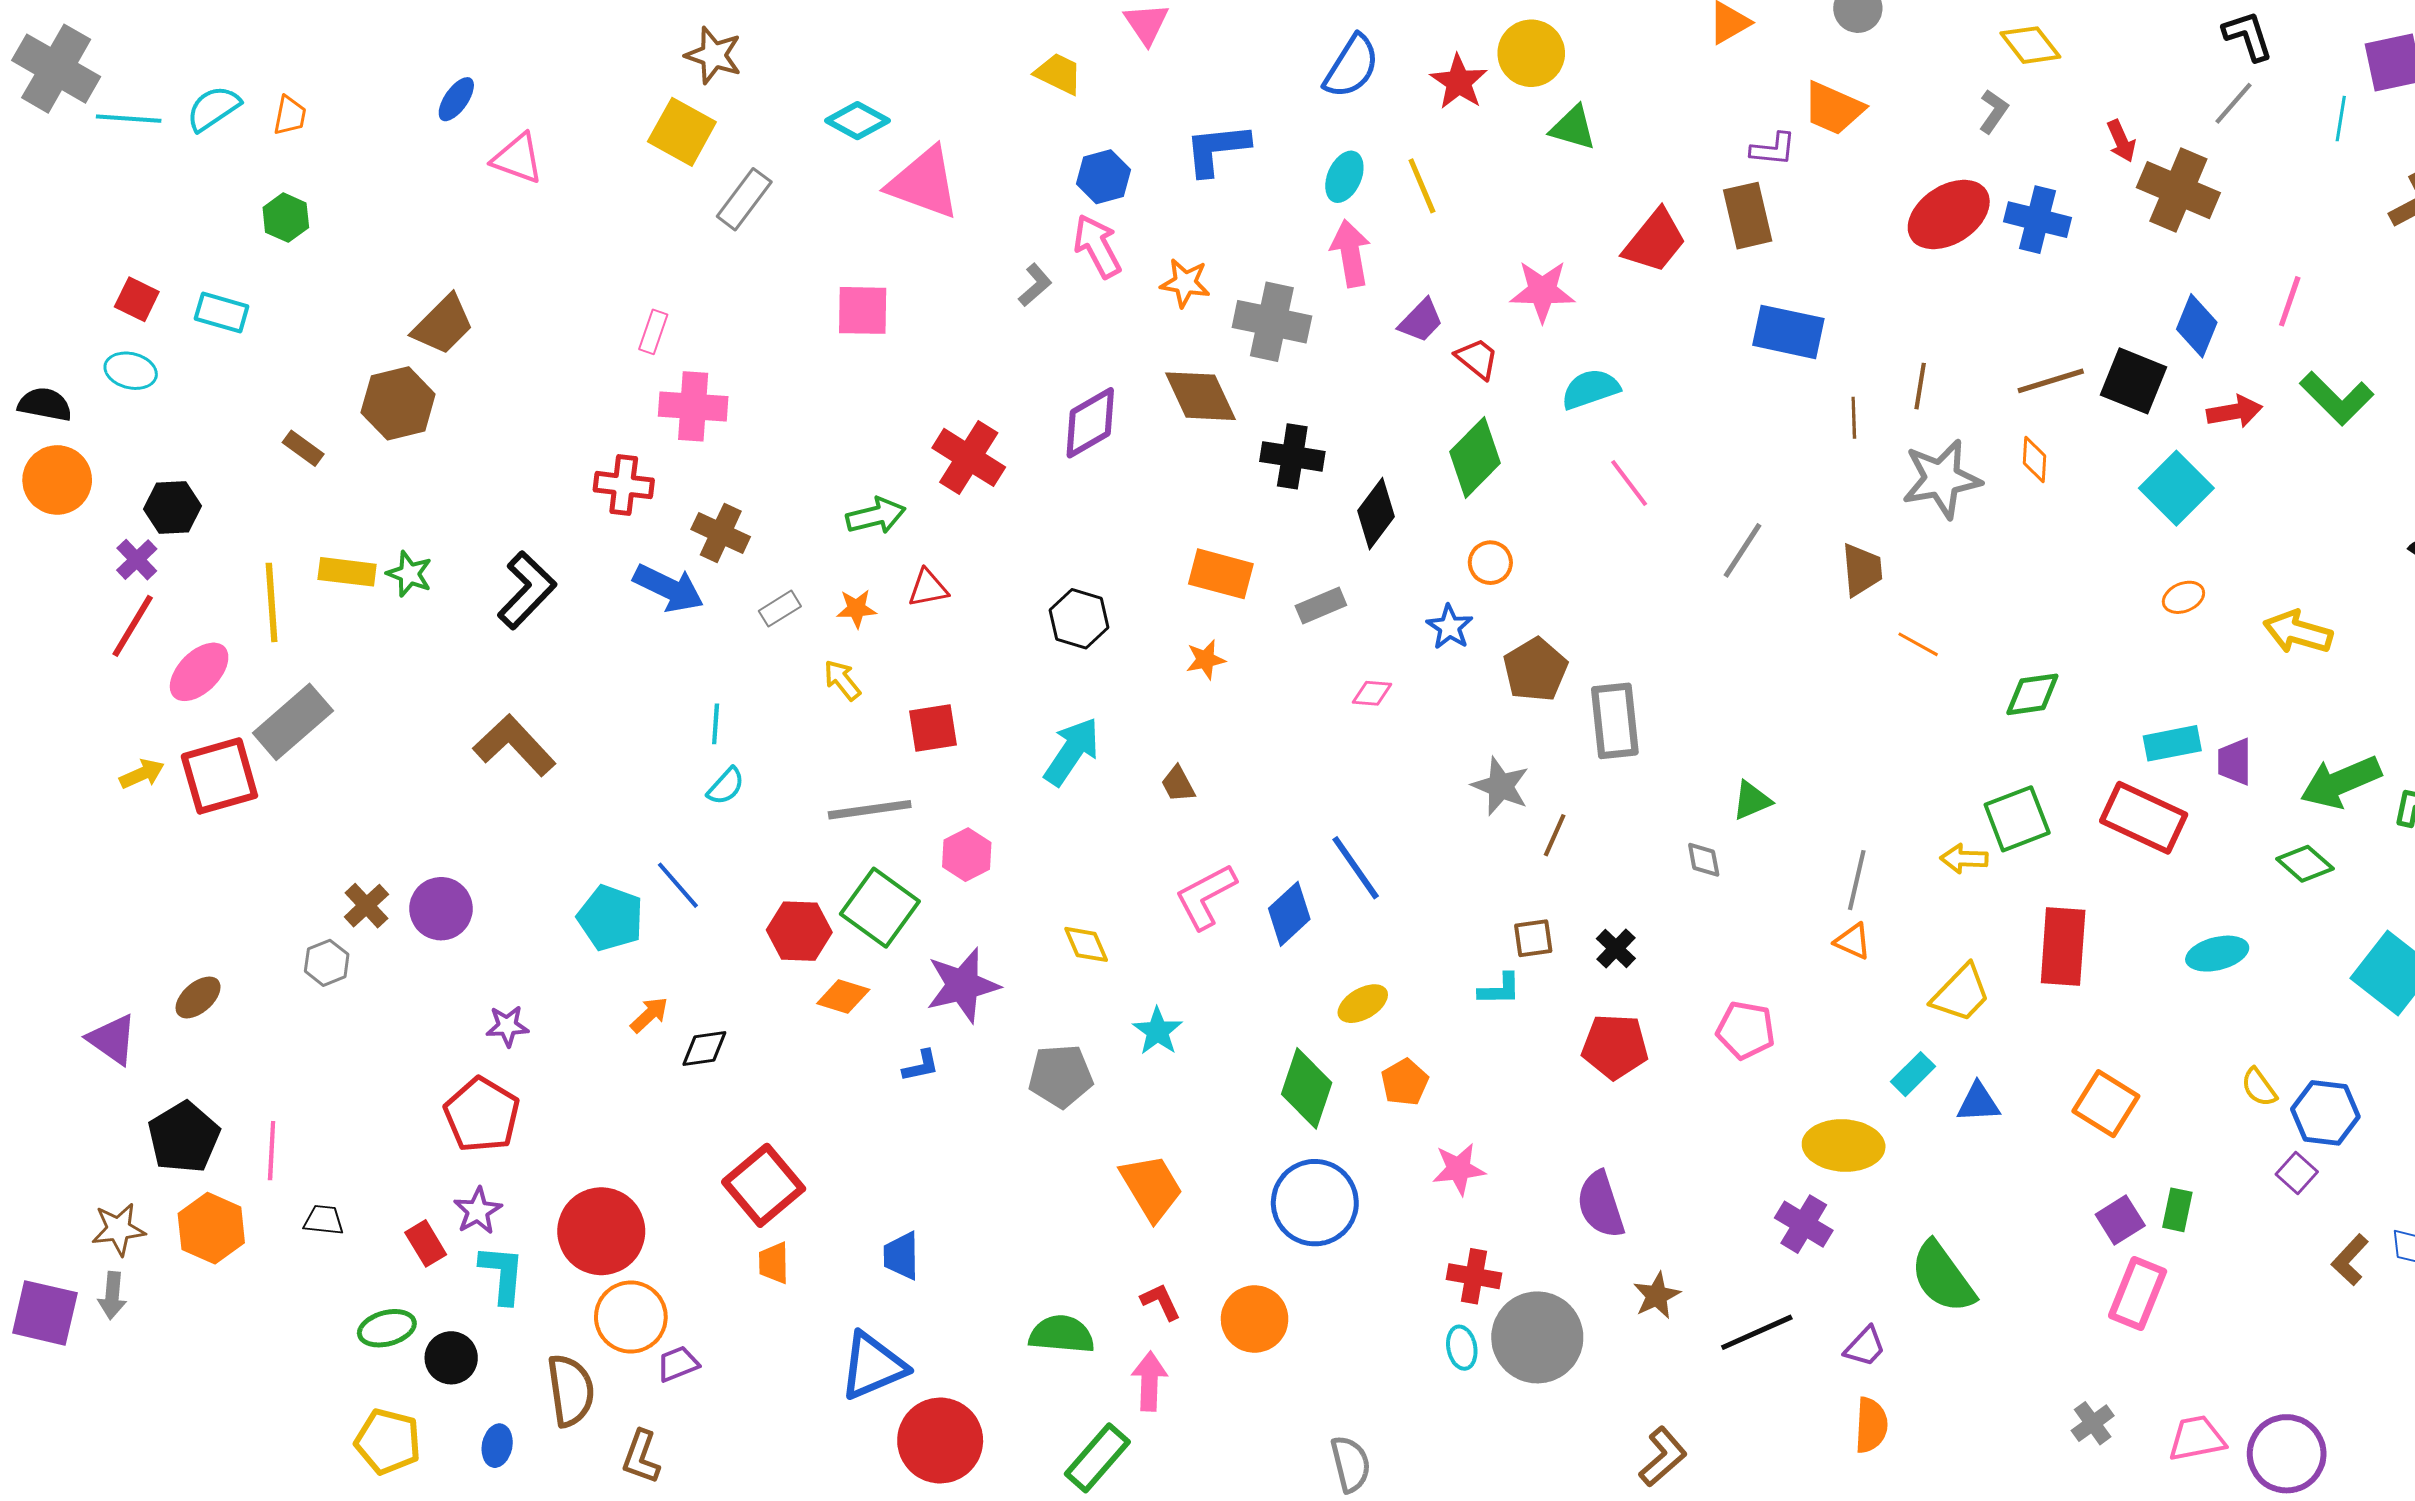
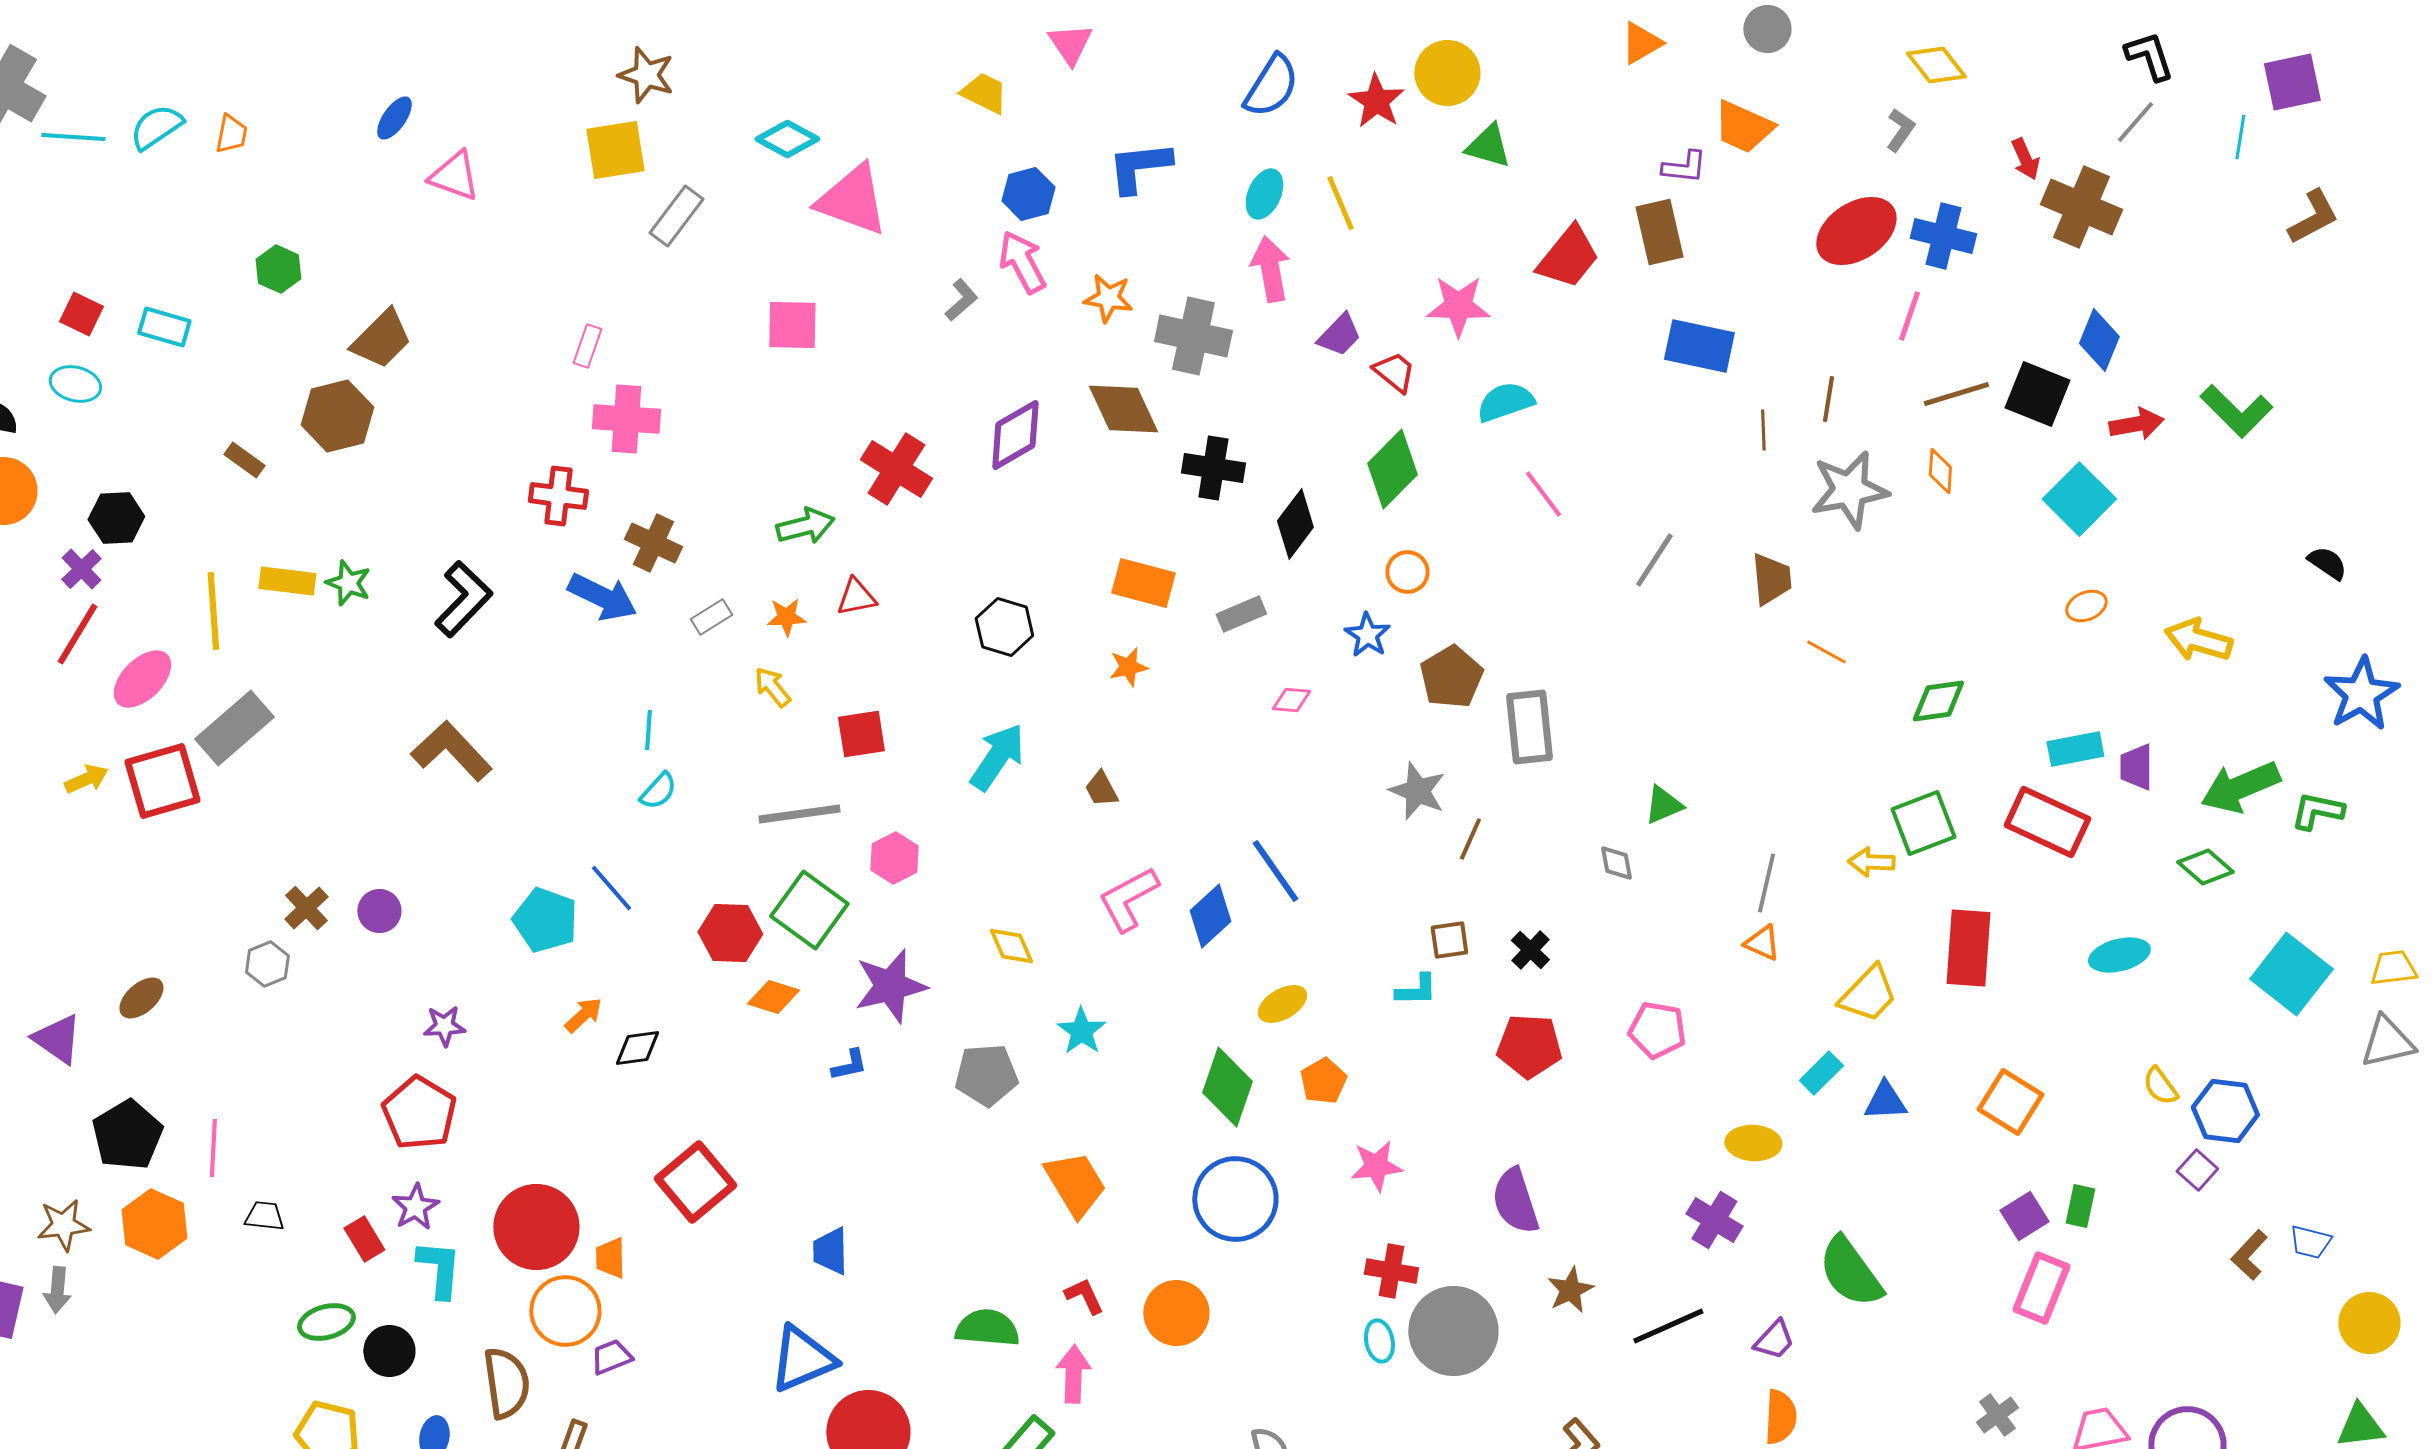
yellow square: (682, 132) -> (615, 150), turned -38
green hexagon: (286, 218) -> (278, 269), moved
pink line: (2290, 301) -> (1909, 316), moved
purple circle: (441, 909) -> (379, 911), size x0.7
yellow ellipse: (1844, 1145) -> (1753, 1143), size x0.7
orange trapezoid: (774, 1263) -> (610, 1258), moved

